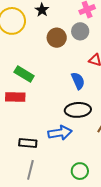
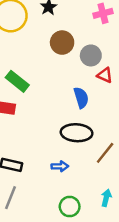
gray circle: (80, 31) -> (91, 55), moved
blue arrow: (60, 133) -> (60, 166), moved, size x0.6

